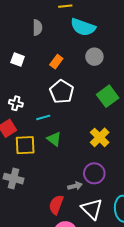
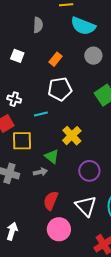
white pentagon: (62, 92) -> (60, 89), turned 30
yellow cross: (100, 137) -> (72, 136), moved
green triangle: (54, 139) -> (52, 156), moved
gray arrow: (75, 186) -> (40, 172), moved

